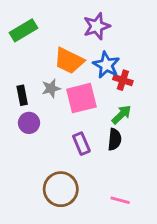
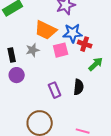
blue star: (106, 65) -> (73, 33), turned -30
pink square: (81, 98) -> (61, 50), moved, size x0.7
green arrow: (121, 115) -> (96, 64), moved

